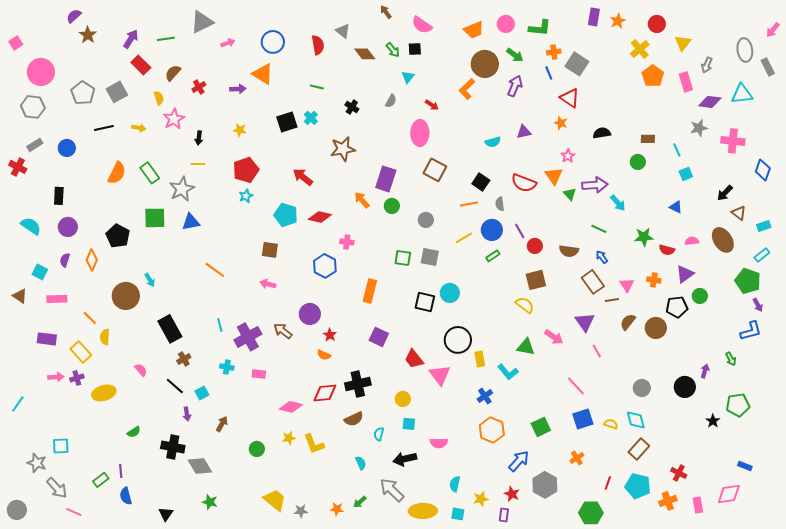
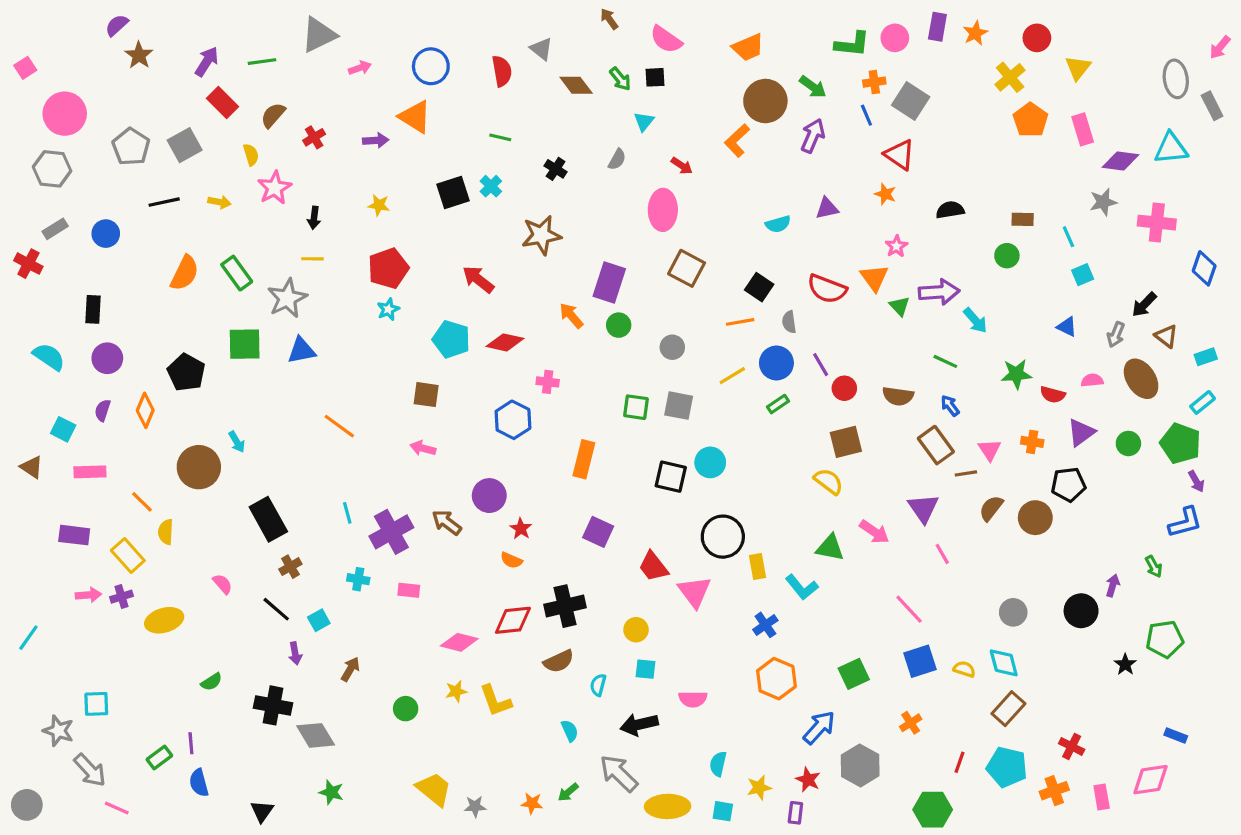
pink circle: (506, 24) -> (895, 38), moved
gray arrow: (707, 65) -> (1116, 335), moved
green circle: (700, 296) -> (1128, 443), moved

